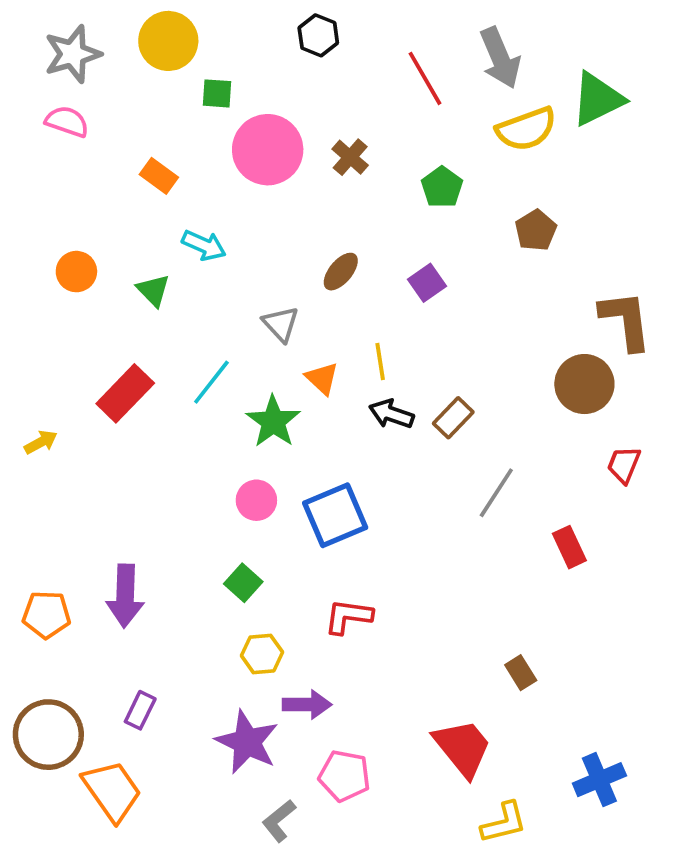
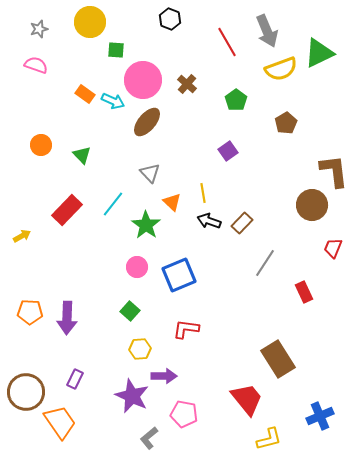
gray star: (73, 54) -> (39, 29), size x0.6
cyan arrow: (204, 245) -> (113, 101), moved
brown ellipse: (341, 272) -> (147, 122), moved, size x1.4
orange pentagon: (46, 615) -> (30, 312), moved
brown rectangle: (521, 673) -> (278, 359), size x2.0

